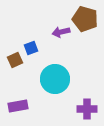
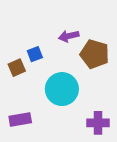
brown pentagon: (85, 19) -> (95, 54), moved

